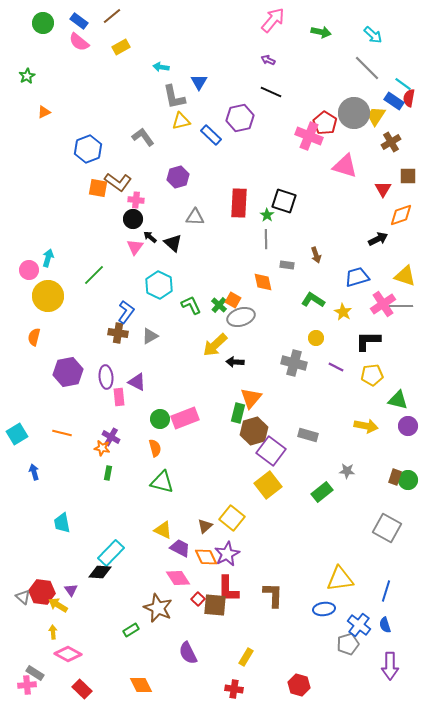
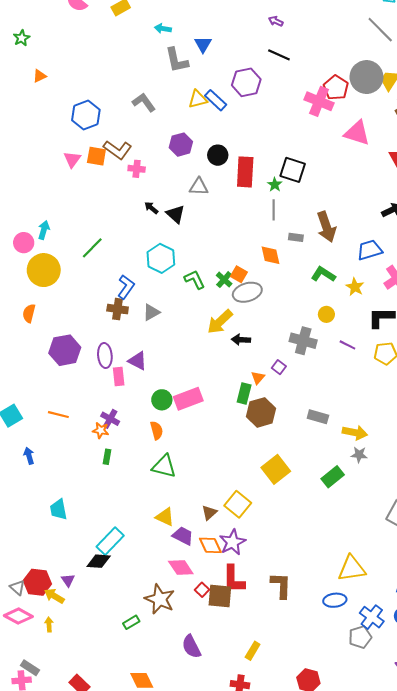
yellow triangle: (181, 121) -> (198, 99), moved
black circle: (133, 219) -> (218, 155), moved
pink triangle: (135, 247) -> (72, 159), moved
brown arrow: (316, 255) -> (326, 227), size x1.8
orange triangle: (251, 398) -> (258, 378), size x0.6
yellow arrow: (366, 426) -> (355, 432), moved
purple square: (271, 451) -> (279, 367), moved, size x0.5
pink diamond: (68, 654) -> (18, 616), moved

